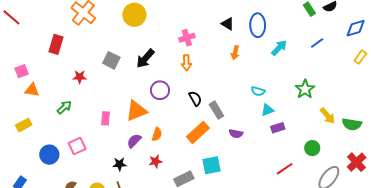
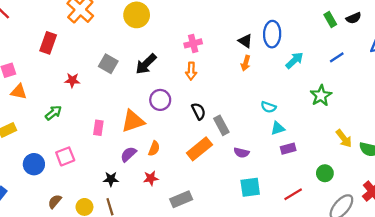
black triangle: (228, 24) -> (245, 41), moved
green star: (305, 89) -> (321, 96), moved
cyan square: (212, 165) -> (250, 187), moved

